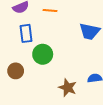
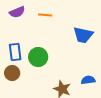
blue rectangle: (26, 33) -> (15, 52), moved

